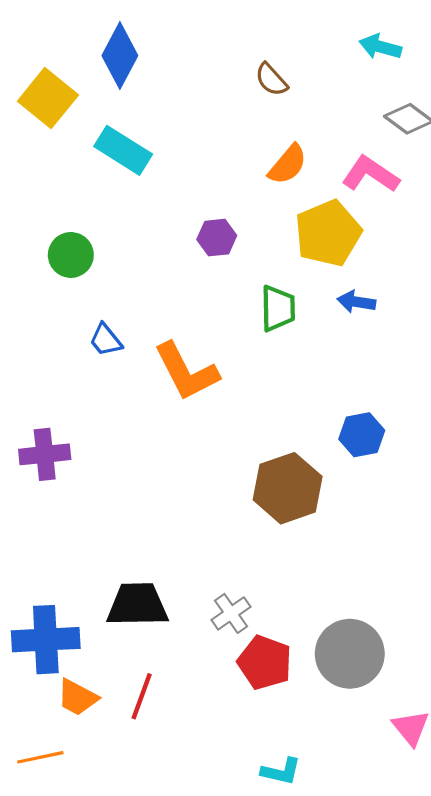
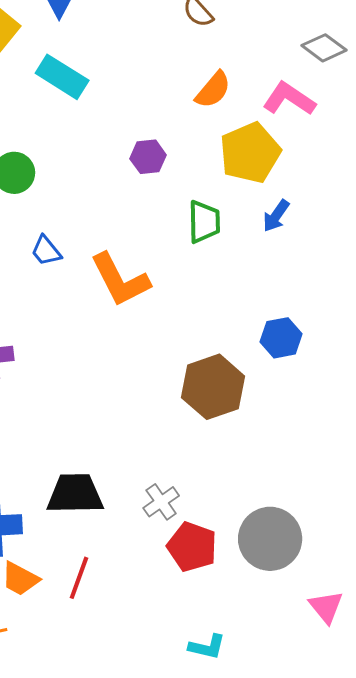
blue arrow: (356, 302) -> (276, 216), turned -64

